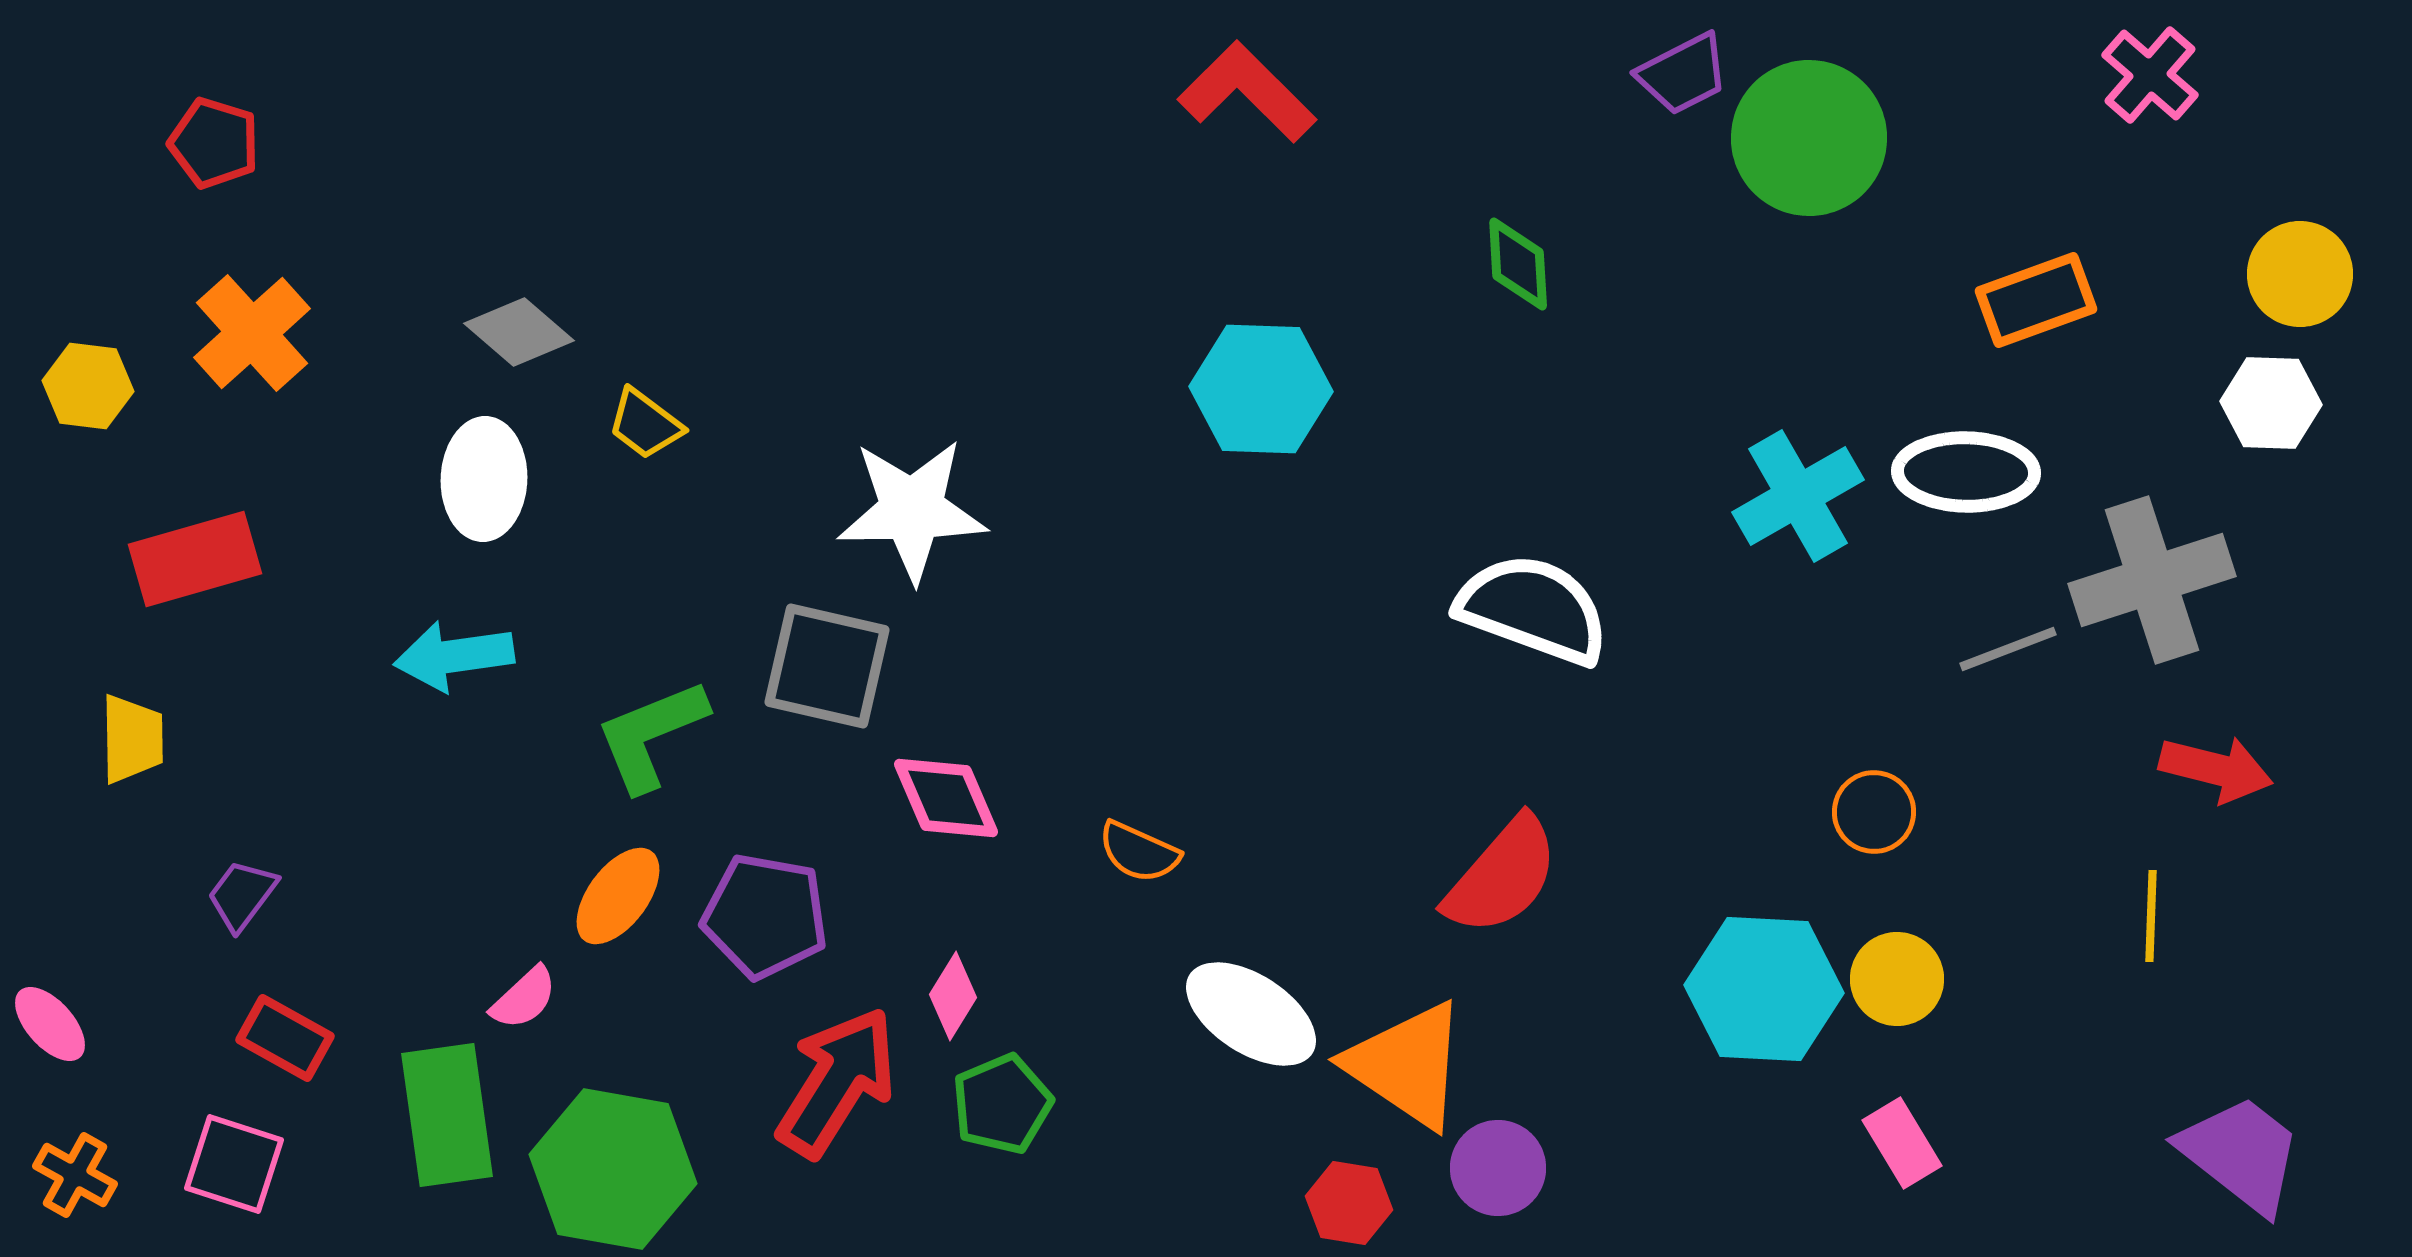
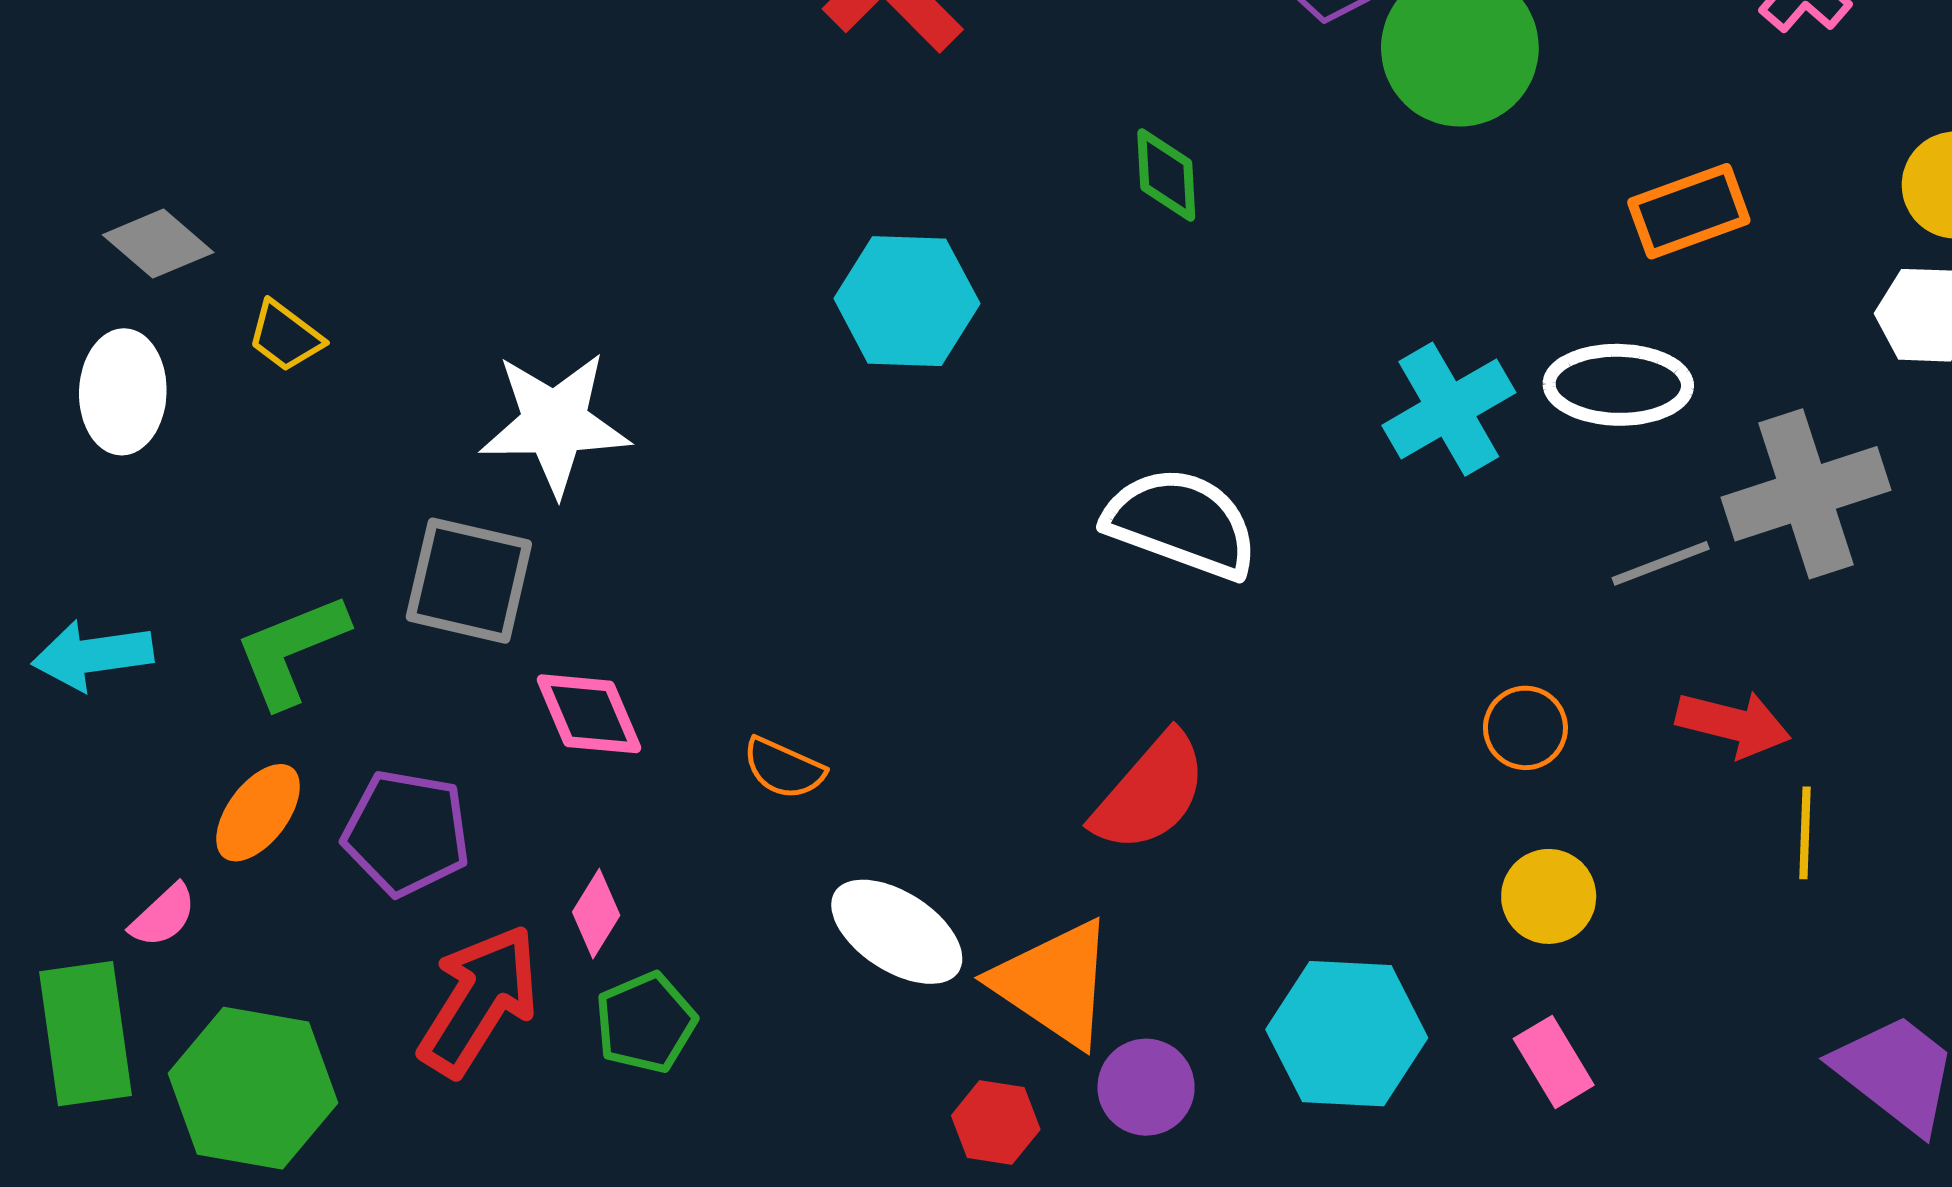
cyan arrow: (454, 656) -> (93, 655), moved
red arrow: (2216, 769) -> (1733, 724), moved
cyan hexagon: (1764, 989) -> (1347, 1034), moved

